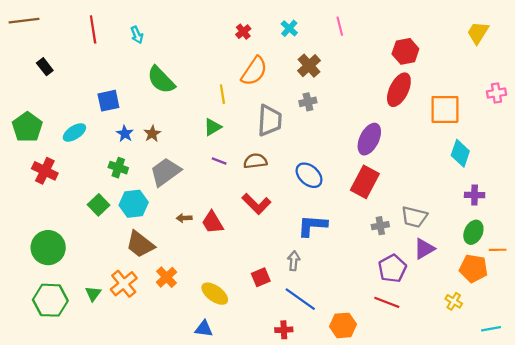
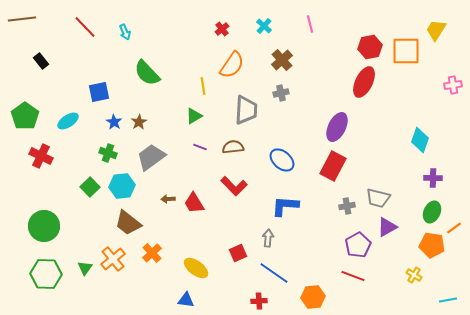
red line: (93, 29) -> (85, 27), turned -35
orange square: (445, 109) -> (406, 51), moved
orange line: (498, 250) -> (454, 228), turned -35

